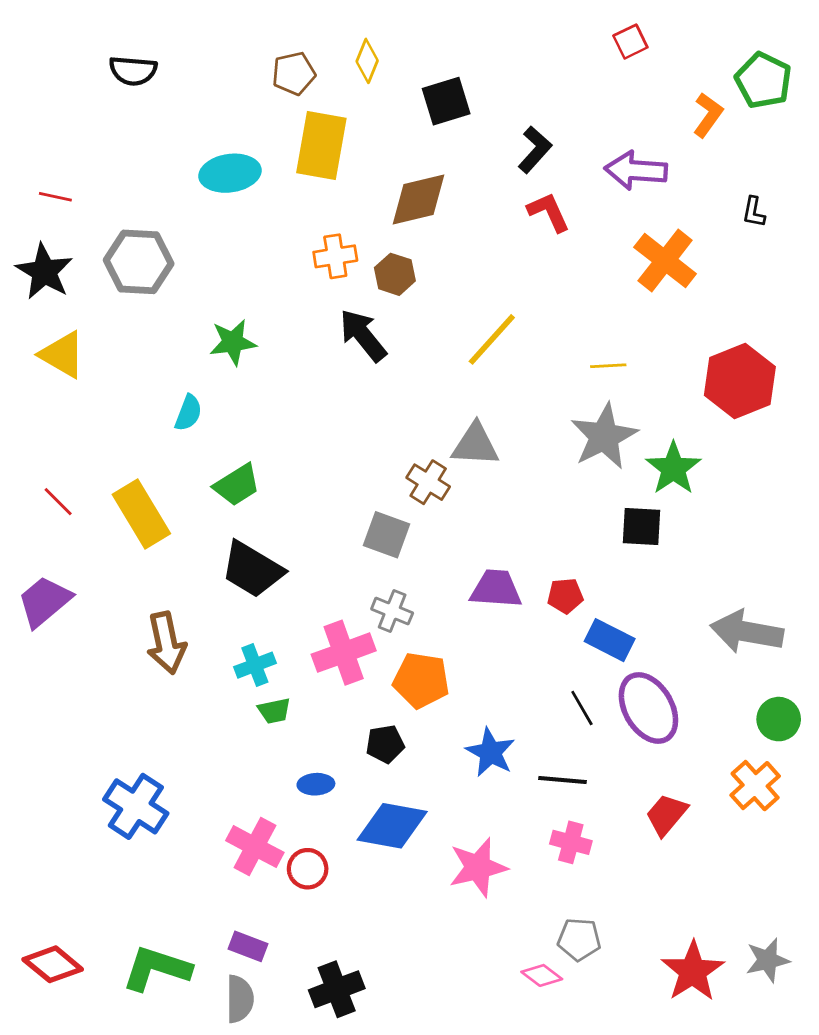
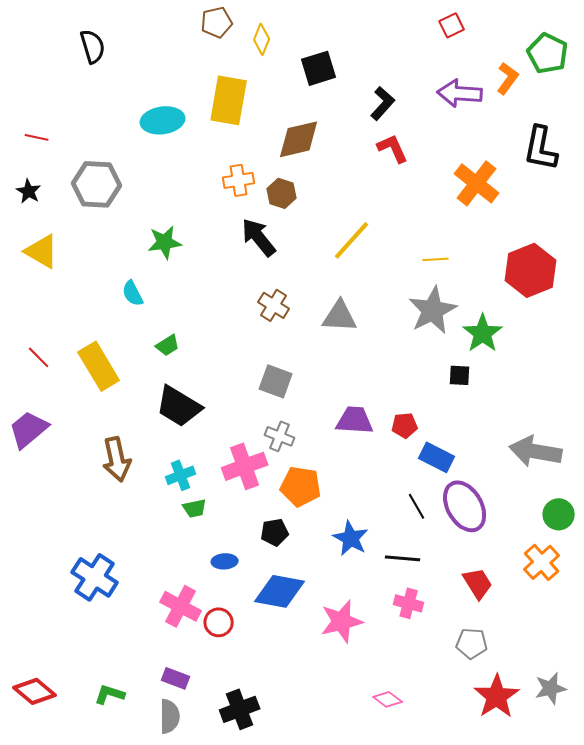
black semicircle: (133, 71) -> (93, 46), turned -112
brown pentagon: (294, 73) -> (217, 22), moved
purple arrow: (636, 170) -> (460, 93), moved
black L-shape: (754, 212) -> (541, 148), size x2.0
black star: (44, 272) -> (29, 191), size x0.6
cyan semicircle: (188, 413) -> (133, 293), turned 132
brown cross: (428, 482) -> (274, 305), moved
green trapezoid: (237, 485) -> (168, 345), size x0.7
black square: (641, 526) -> (460, 375), size x0.7
red trapezoid: (666, 815) -> (478, 583), turned 108
gray pentagon: (579, 939) -> (472, 643), moved
green L-shape: (157, 968) -> (110, 694), size x0.6

